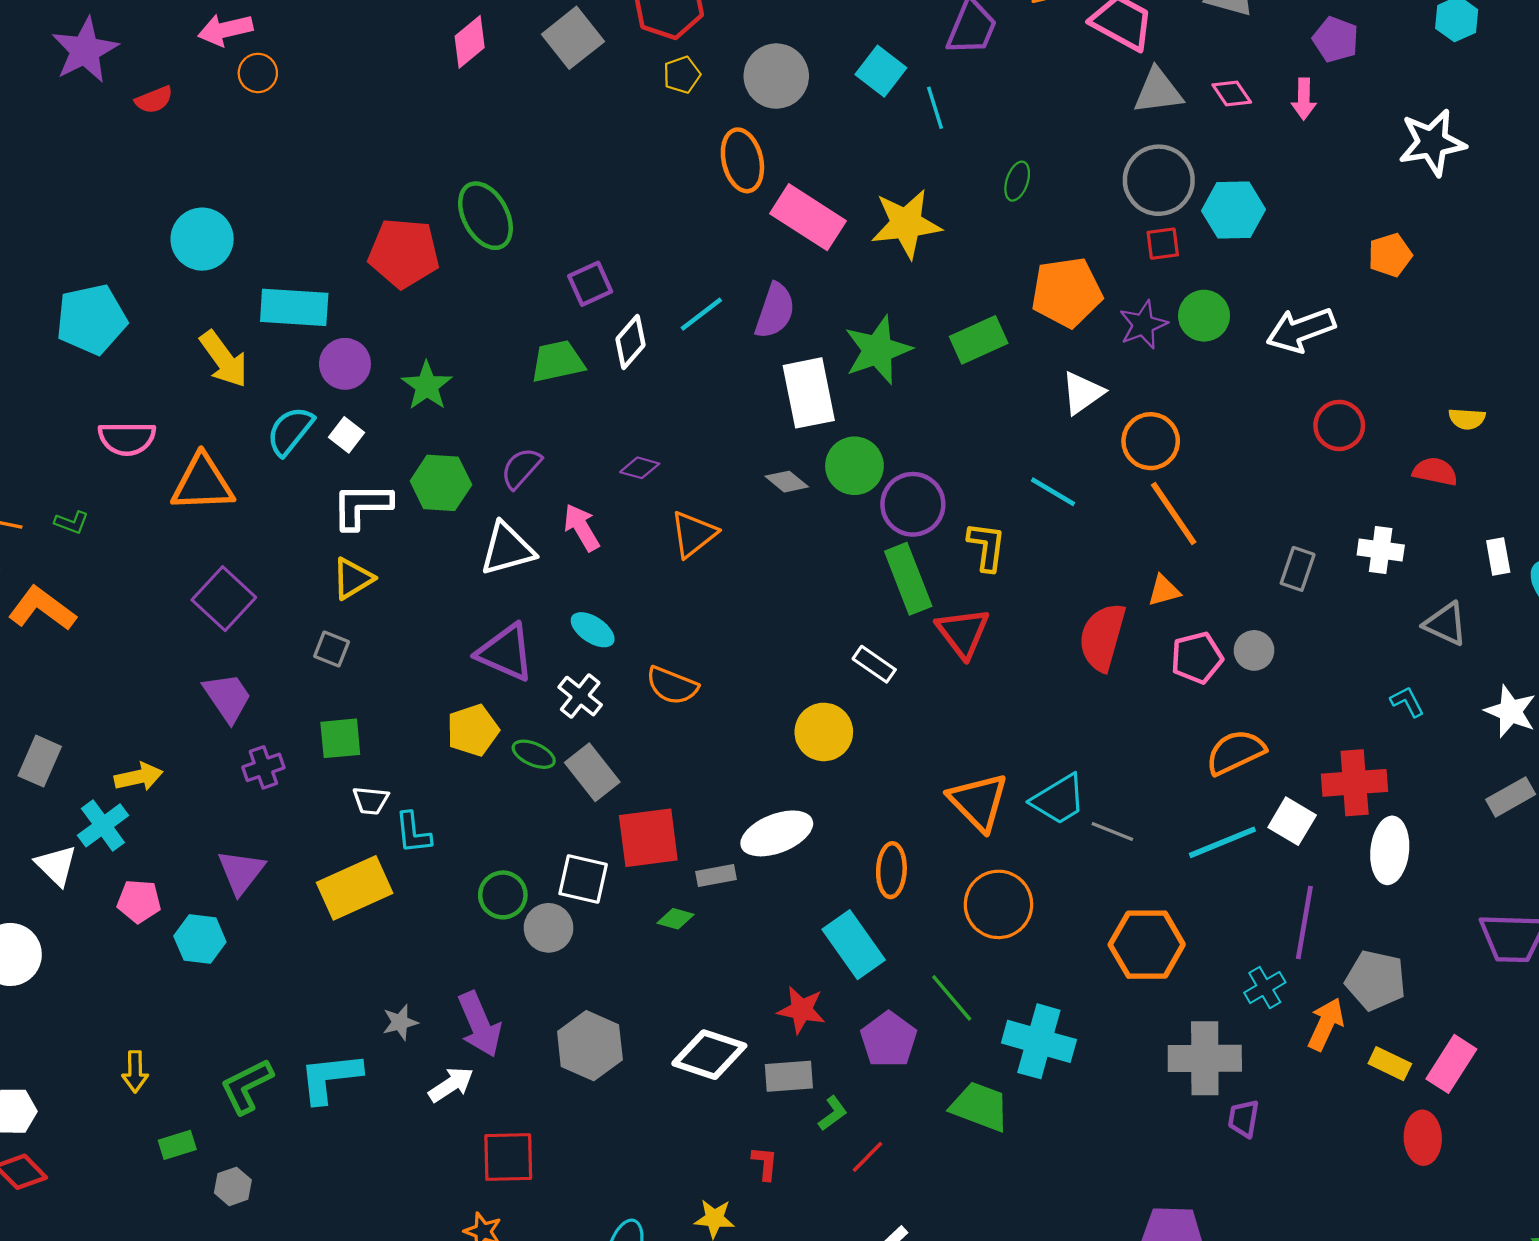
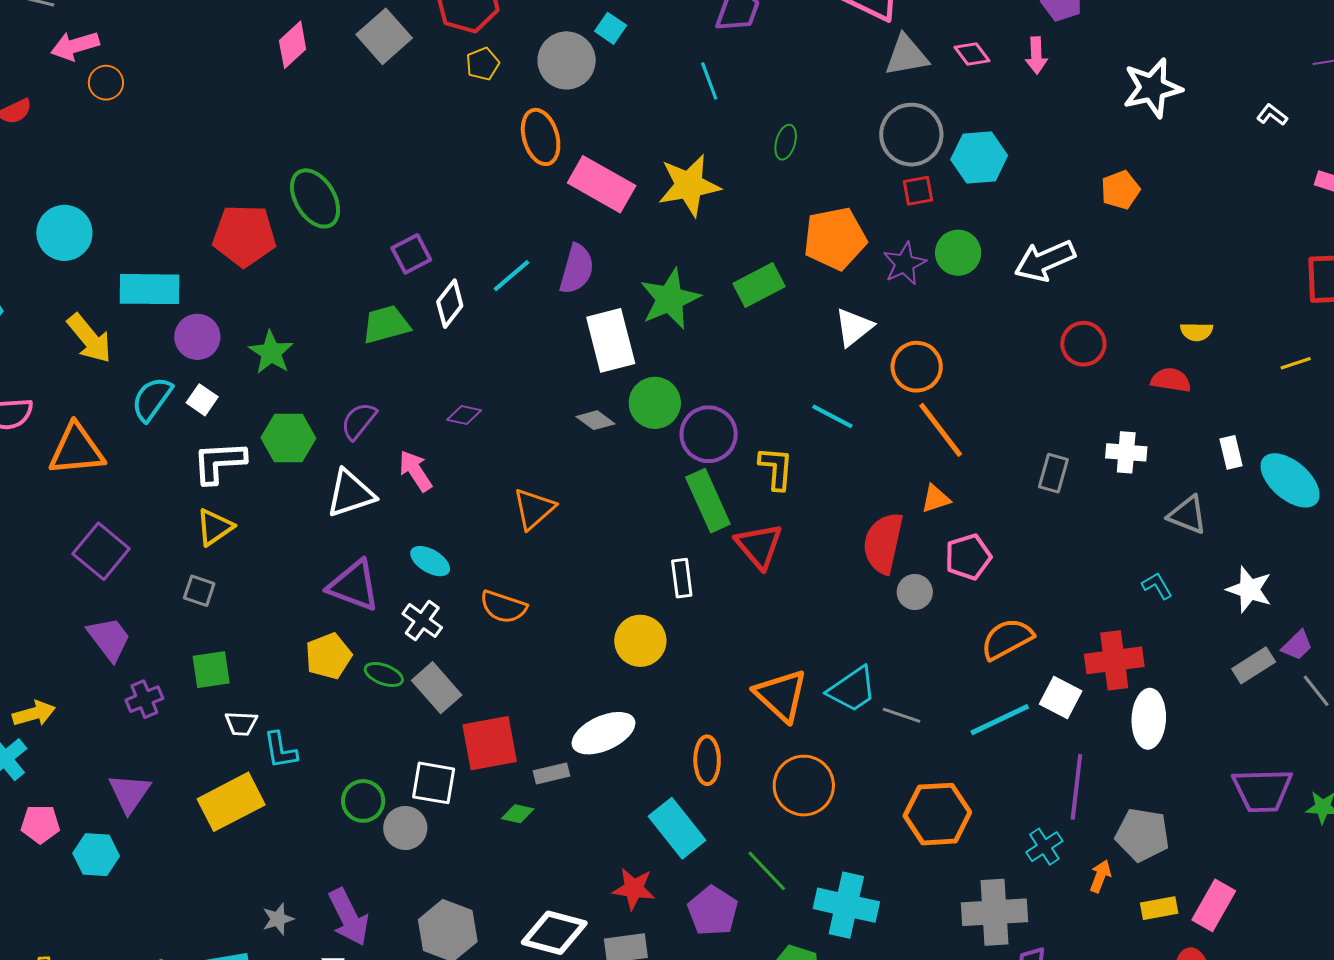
cyan square: (881, 71) -> (611, 28), moved, size x0.7
orange triangle: (693, 534) -> (534, 509), moved
gray circle: (1254, 650) -> (915, 592), moved
white rectangle: (874, 664) -> (682, 578), turned 51
orange arrow: (1326, 1024) -> (1100, 876), size x0.7
yellow rectangle: (1390, 1064) -> (1159, 908), turned -33

